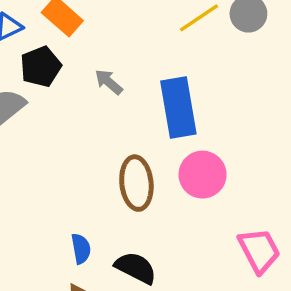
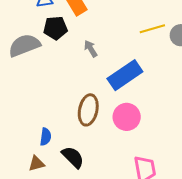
blue rectangle: (178, 107) -> (125, 75), turned 48

